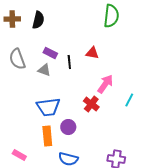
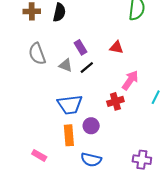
purple rectangle: (50, 53) -> (80, 47), moved, turned 32
black line: (69, 62) -> (87, 68), moved, turned 56
red cross: (91, 104) -> (115, 101), turned 35

